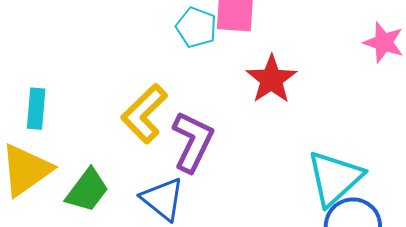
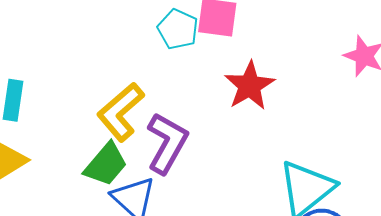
green trapezoid: (87, 190) -> (106, 164), moved

